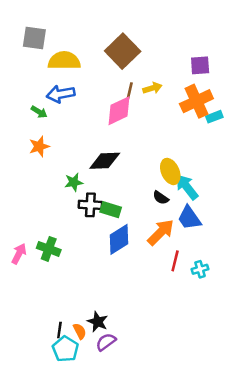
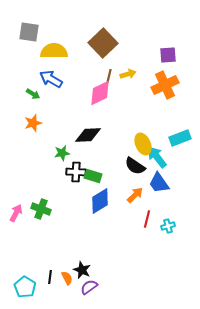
blue arrow: (61, 94) -> (51, 79), turned 40
cyan rectangle: (214, 117) -> (180, 138), moved, size x1.5
black semicircle: (161, 198) -> (135, 166), size x1.5
orange arrow: (161, 232) -> (135, 195), size x0.7
cyan pentagon: (65, 349) -> (25, 287), moved

